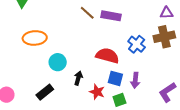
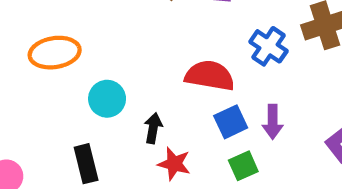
blue square: (115, 78) -> (231, 122), turned -35
black rectangle: (45, 92) -> (86, 164), turned -60
red star: (97, 92) -> (174, 164), moved

